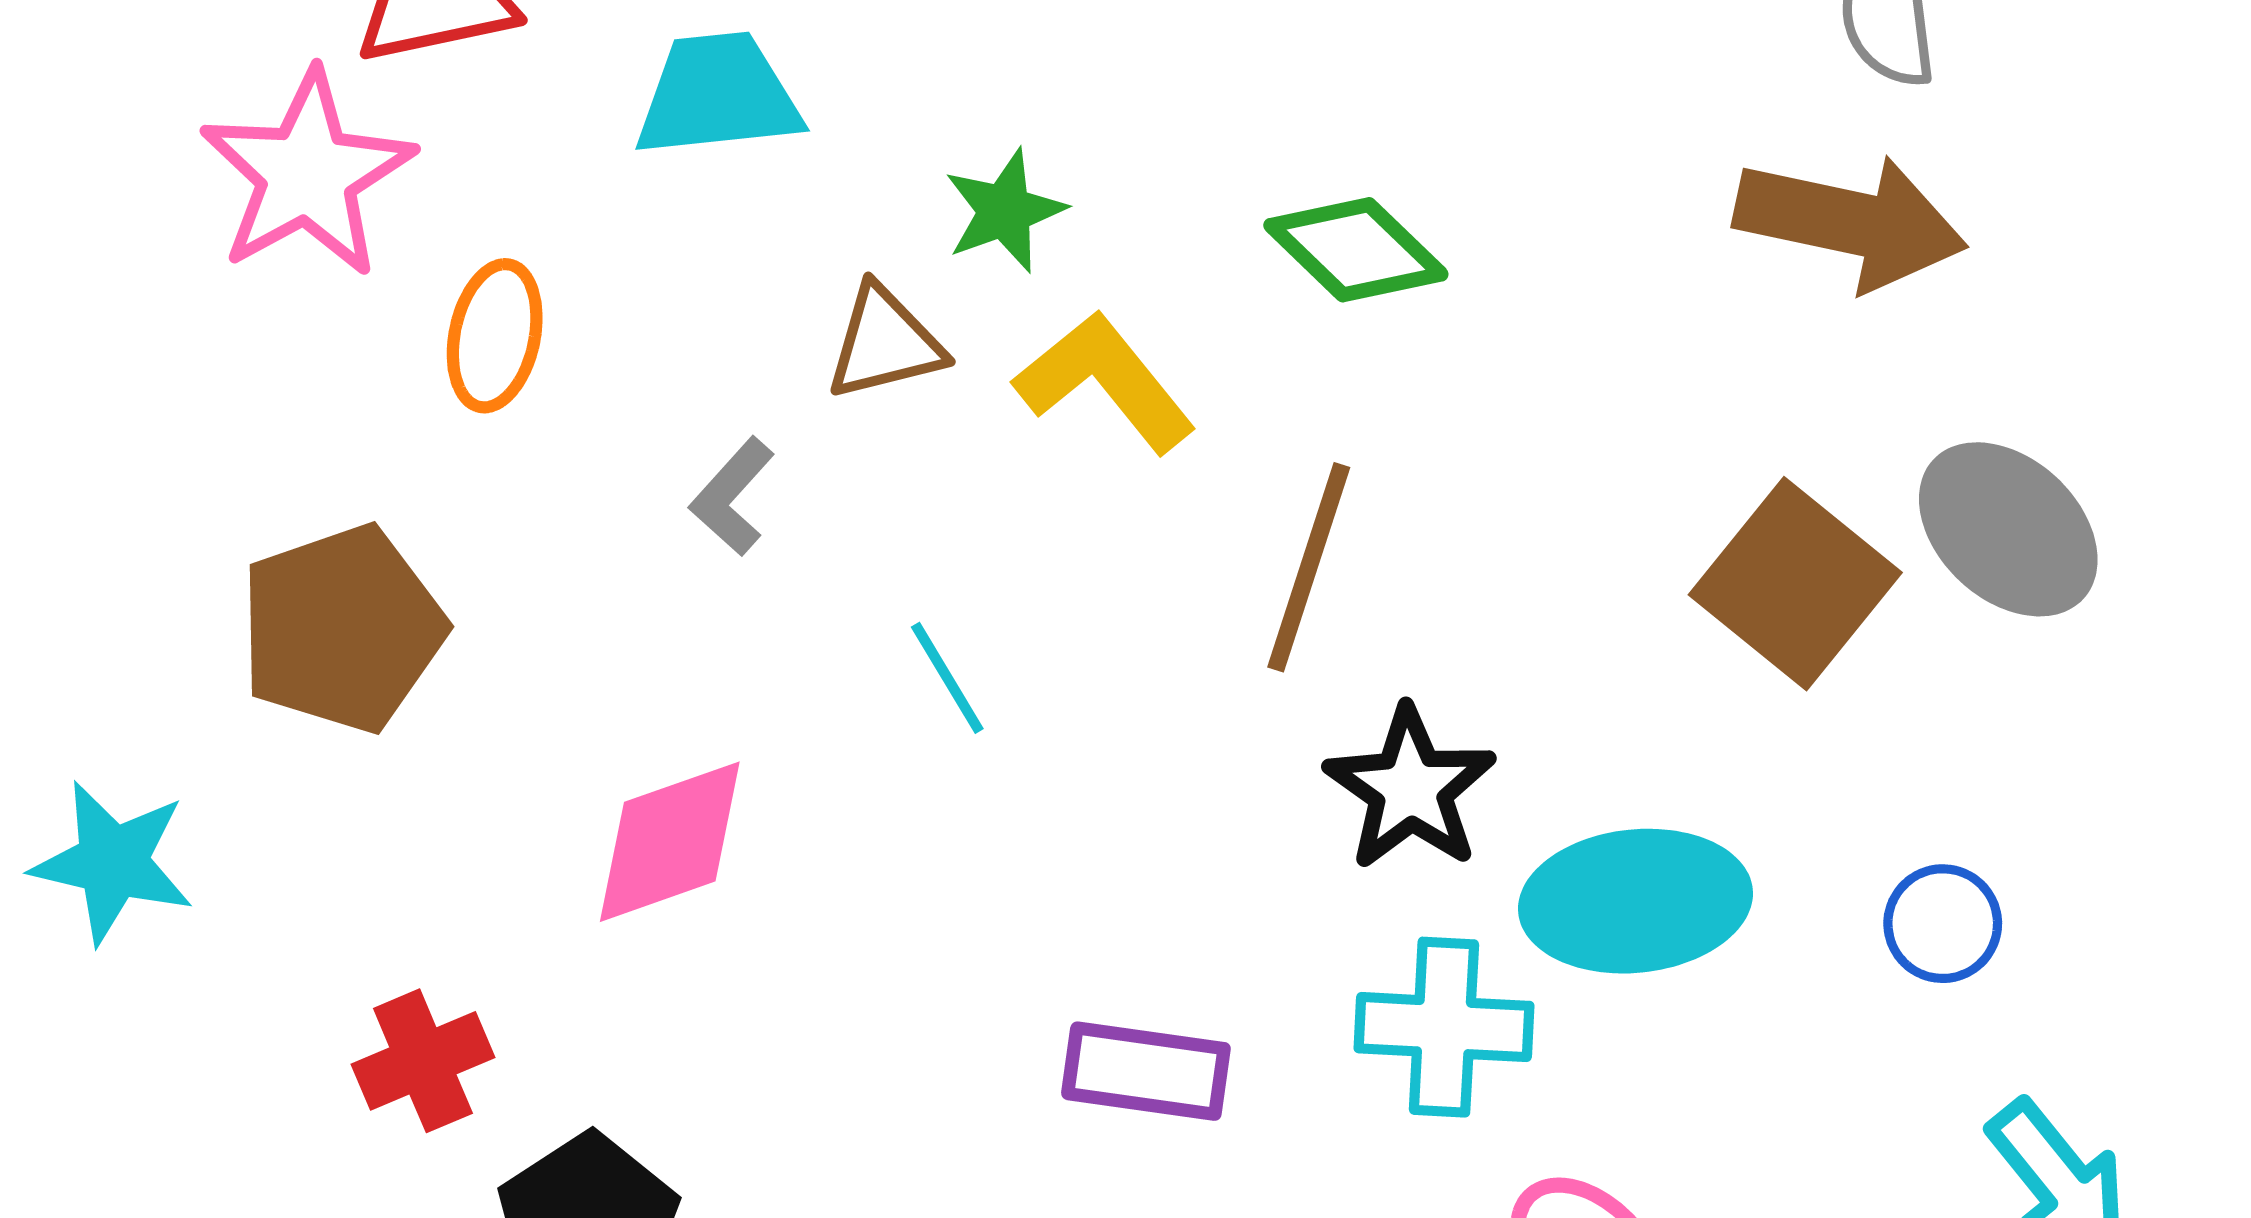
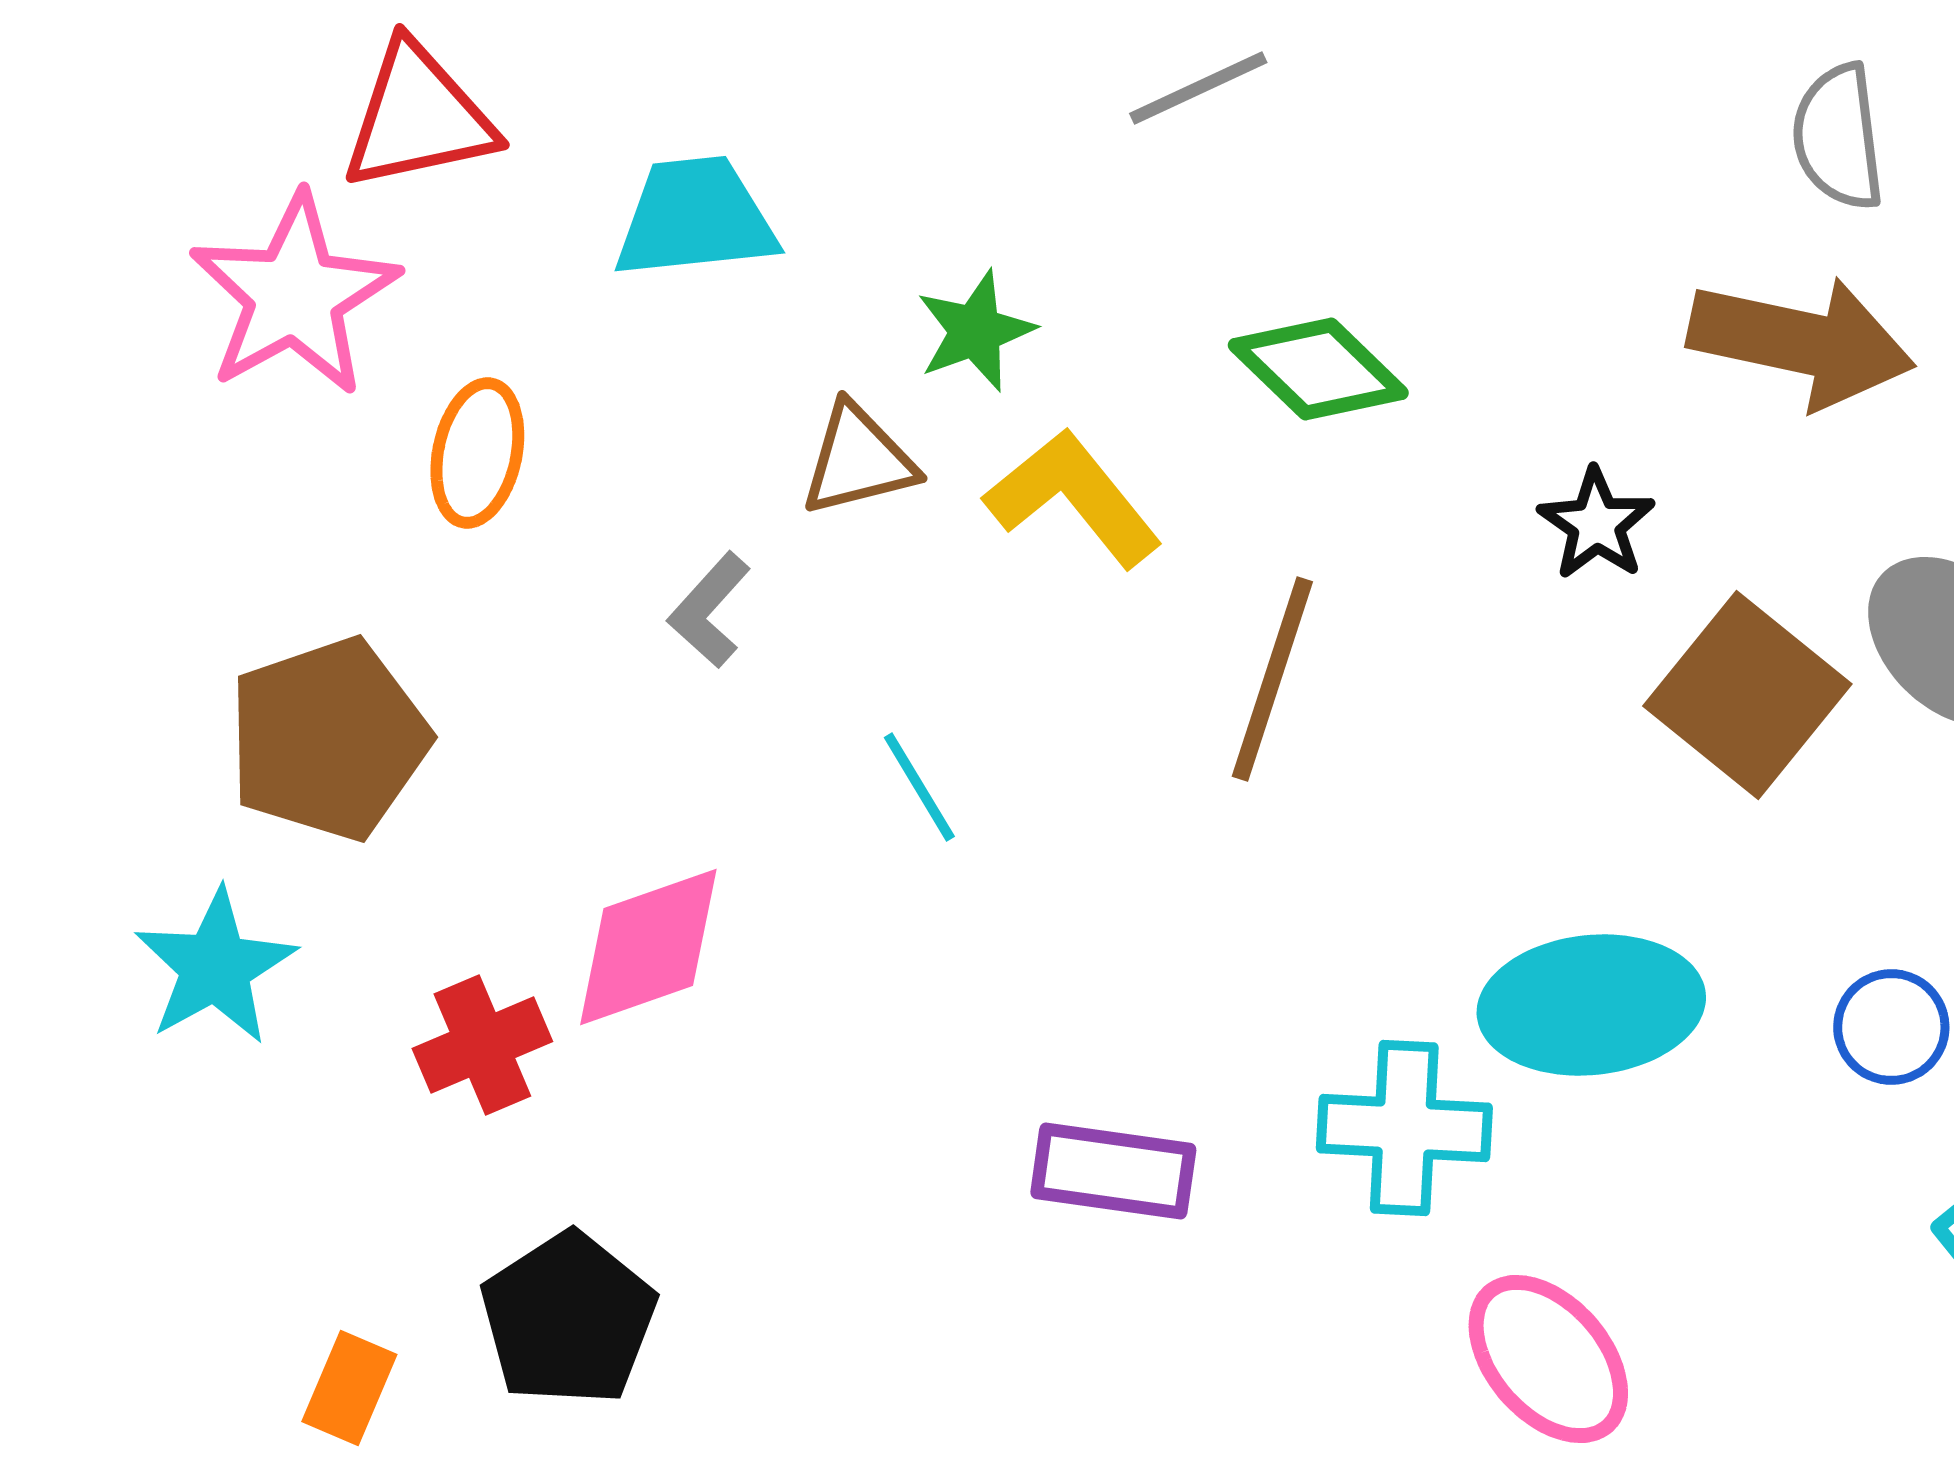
black star: (1410, 788) -> (1596, 524), moved, size x0.7
cyan star: (113, 862) -> (215, 967), moved, turned 30
red cross: (423, 1061) -> (482, 1045), moved

